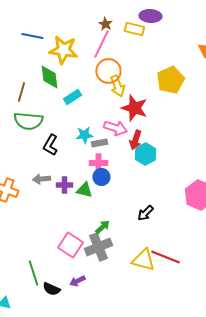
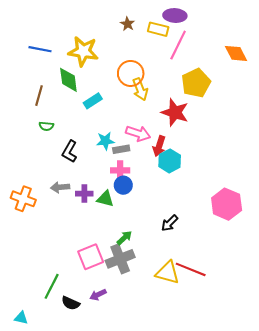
blue line: (32, 36) -> (40, 49), moved
pink line: (101, 44) -> (178, 45), moved
red star: (134, 108) -> (175, 112), moved
green semicircle: (28, 121) -> (46, 126), size x0.5
pink square: (70, 245) -> (91, 257), turned 35
green line: (33, 273) -> (52, 286), turned 45

